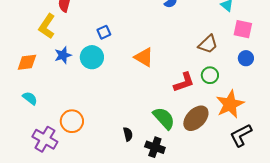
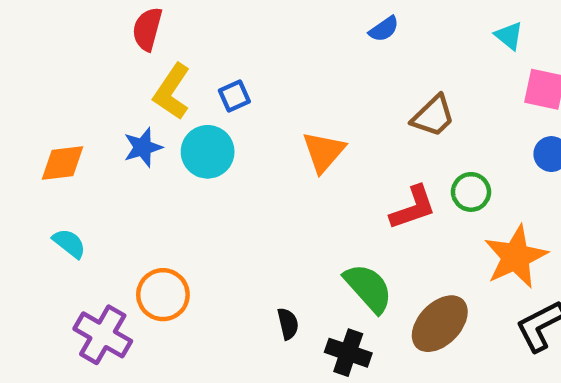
yellow L-shape: (47, 26) -> (172, 92), moved
brown trapezoid: (208, 44) -> (433, 116), moved
orange triangle: (144, 57) -> (324, 152), turned 40
brown ellipse: (196, 118) -> (440, 324), moved

